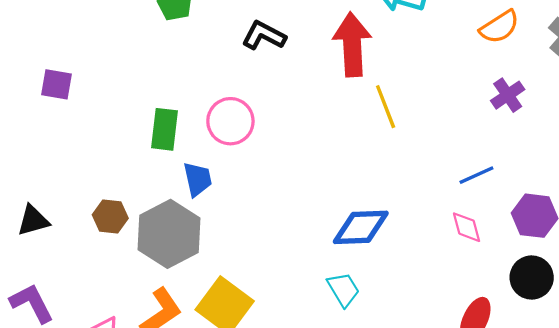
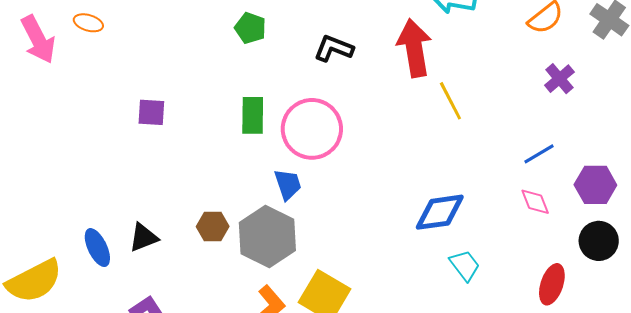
pink circle: (230, 121) -> (312, 129), size x1.4
green rectangle: (164, 129) -> (253, 115), moved
cyan trapezoid: (343, 289) -> (465, 265), moved

